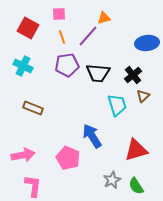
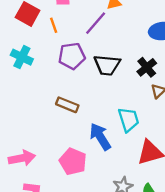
orange line: (62, 37) -> (54, 25), moved
cyan trapezoid: (117, 105) -> (129, 120), moved
brown rectangle: (33, 108) -> (67, 105), moved

